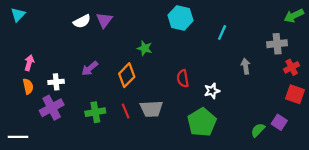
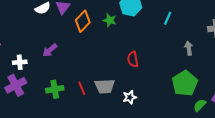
green star: (145, 48) -> (110, 20), moved
orange diamond: (127, 75) -> (83, 21), moved
white star: (212, 91) -> (130, 97), moved
green pentagon: (202, 122) -> (185, 83), moved

